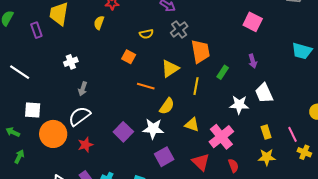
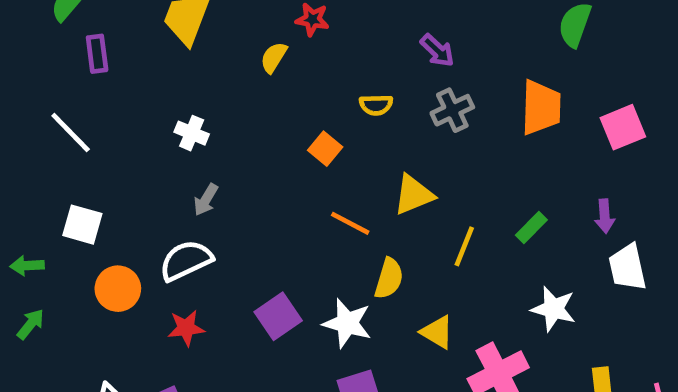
pink square: (253, 22) -> (623, 127), turned 30
purple rectangle: (36, 30) -> (97, 54), moved
orange trapezoid: (200, 51) -> (541, 107), moved
white cross: (71, 62) -> (192, 133), turned 32
white trapezoid: (264, 93) -> (627, 267), moved
yellow semicircle: (167, 106) -> (389, 278), turned -30
green arrow: (13, 132) -> (27, 266), turned -40
orange circle: (53, 134) -> (118, 289), size x0.7

